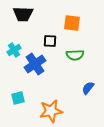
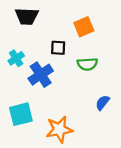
orange square: (72, 23) -> (84, 27), turned -30
cyan square: (18, 98) -> (21, 114), size x1.5

